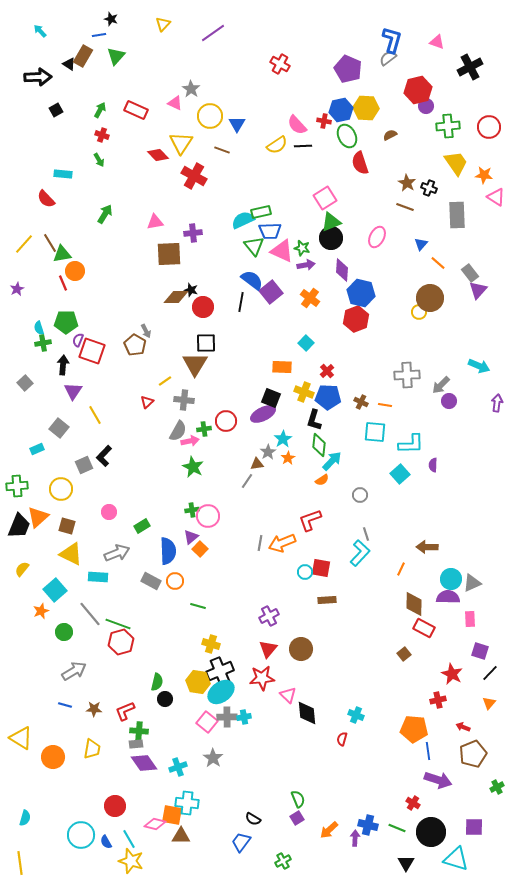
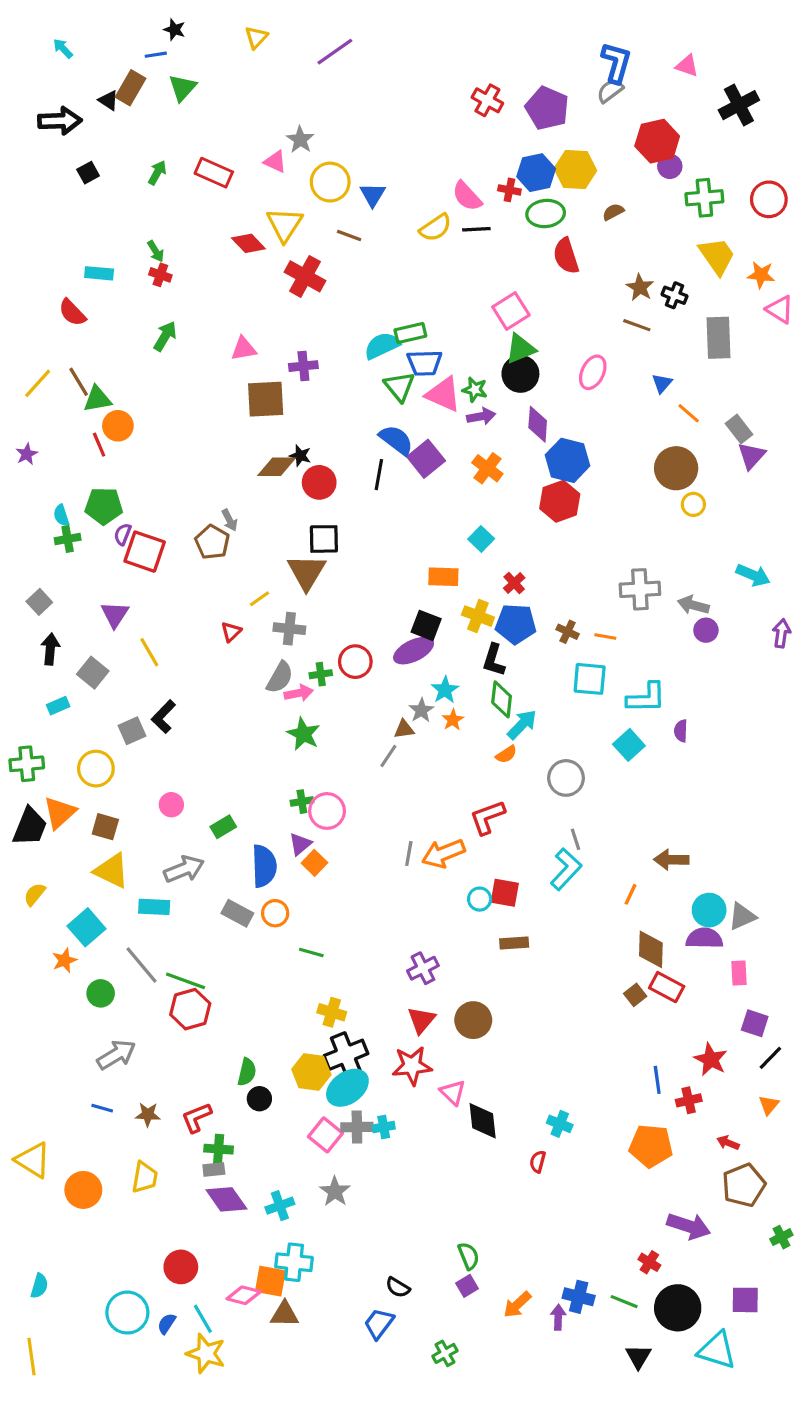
red cross: (280, 64) -> (487, 100), moved
red cross: (102, 135) -> (160, 275), moved
green ellipse: (347, 136) -> (546, 214), turned -70
yellow circle: (419, 312) -> (693, 504), moved
black arrow: (63, 365) -> (50, 649), moved
gray arrow: (441, 385) -> (693, 605), turned 60
gray circle: (360, 495) -> (566, 778), size x1.5
brown square: (404, 654) -> (635, 995), moved
blue line: (428, 751) -> (657, 1080), moved
blue semicircle: (106, 842) -> (167, 1324), turned 64

